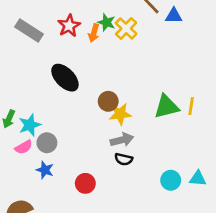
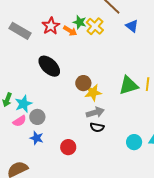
blue triangle: (174, 16) -> (132, 26), moved, turned 40
orange arrow: (94, 33) -> (70, 31), turned -72

